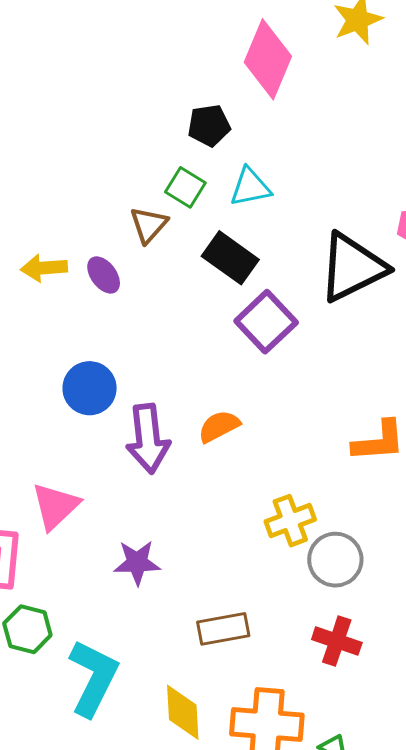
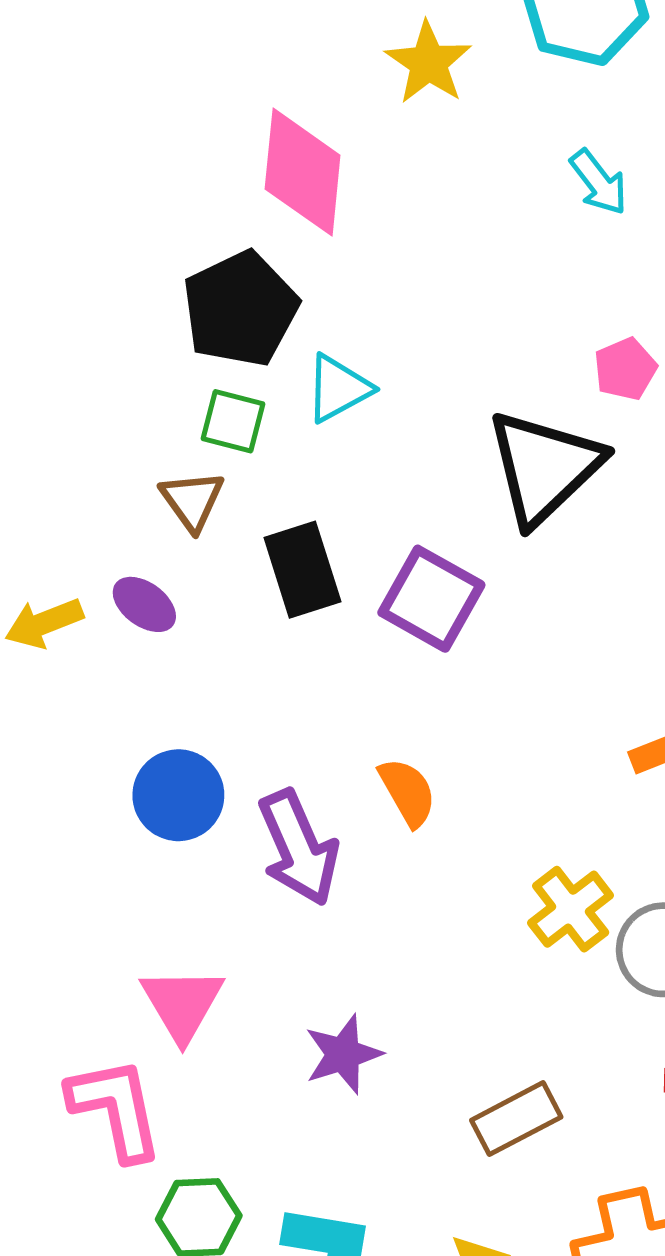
black pentagon: (209, 125) -> (240, 309), size x1.6
black rectangle: (230, 258) -> (302, 570), moved, turned 54
orange semicircle: (219, 426) -> (408, 792), turned 105

